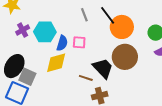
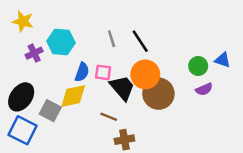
orange circle: (122, 27) -> (145, 74), moved
cyan hexagon: (45, 32) -> (61, 42), moved
black trapezoid: (103, 68) -> (122, 88), moved
gray square: (27, 77) -> (50, 111), moved

